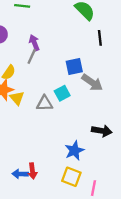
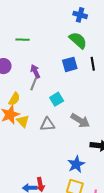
blue square: (74, 66) -> (70, 64), moved
gray arrow: (92, 83) -> (80, 121), moved
cyan square: (62, 93) -> (57, 99), moved

